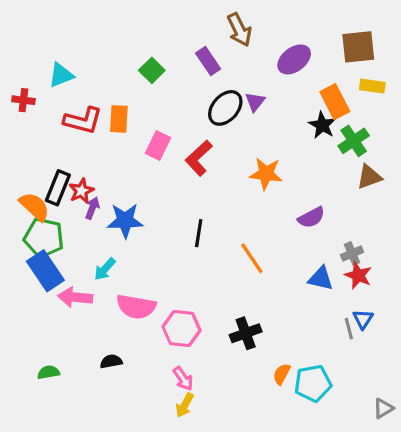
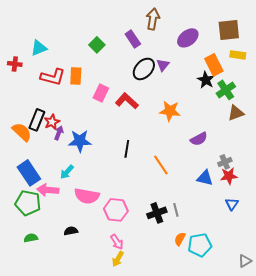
brown arrow: (239, 30) -> (153, 19), turned -145
red L-shape: (199, 158) -> (127, 101), turned 85
green pentagon: (44, 238) -> (28, 203), moved
red star: (358, 275) -> (229, 176), turned -30
gray line: (349, 329) -> (176, 210), moved

